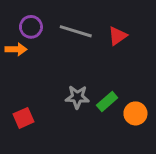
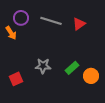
orange arrow: (16, 49) -> (11, 33), turned 56
gray star: (77, 97) -> (43, 66), moved

